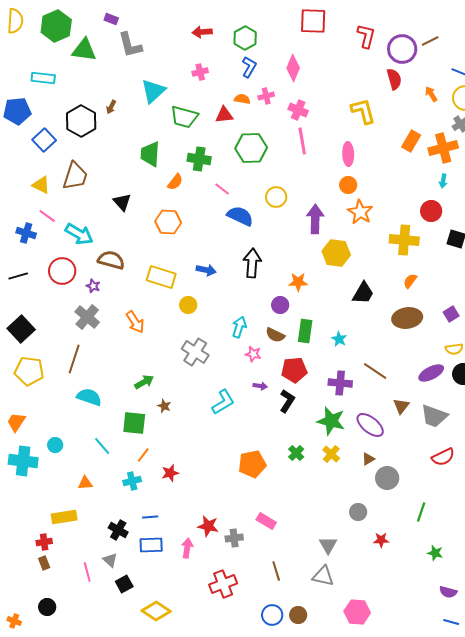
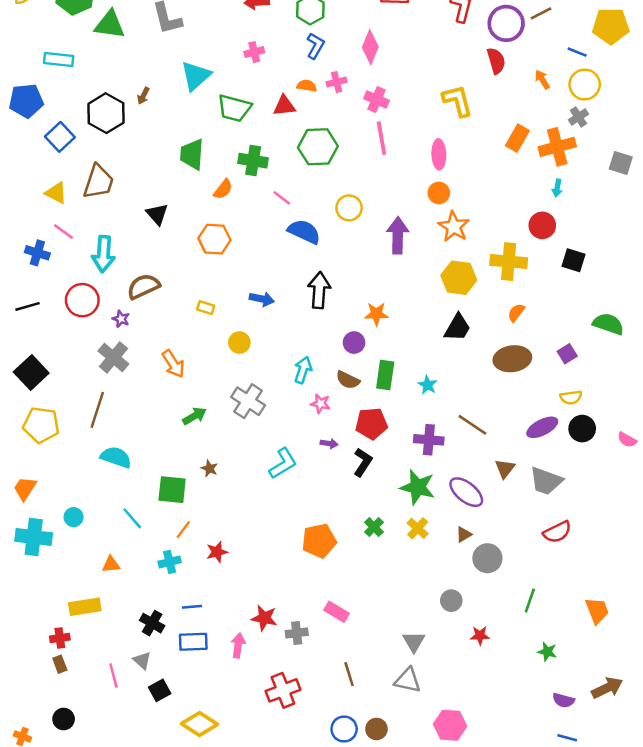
cyan arrow: (79, 234) -> (103, 254), turned 64
yellow hexagon: (336, 253) -> (459, 278), moved
brown semicircle: (111, 260) -> (143, 286), turned -40
yellow rectangle: (161, 277) -> (206, 308), size x0.5
green arrow: (144, 382) -> (194, 416), moved

